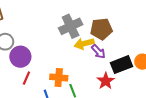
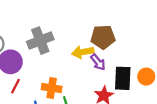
gray cross: (71, 26) -> (40, 41), moved
black rectangle: (121, 65) -> (123, 78), turned -70

